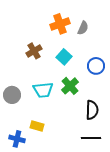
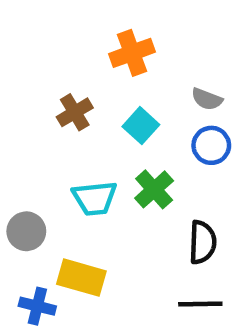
gray semicircle: (83, 28) -> (207, 99), moved, turned 88
gray circle: (12, 95) -> (26, 231), moved
yellow rectangle: (37, 126) -> (81, 278), size x1.5

